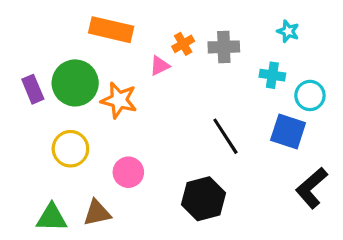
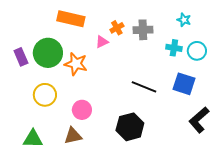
cyan circle: (310, 95) -> (197, 51), moved
black line: (225, 136) -> (144, 87), turned -35
brown triangle: (97, 213) -> (73, 136), moved

